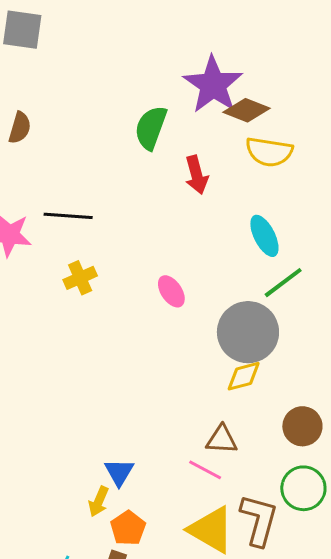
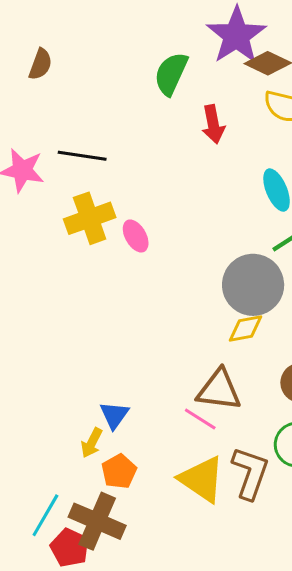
yellow cross: (80, 278) -> (90, 218), size x1.5
pink ellipse: (171, 291) -> (136, 236), moved
brown triangle: (222, 440) -> (219, 390), size x1.4

